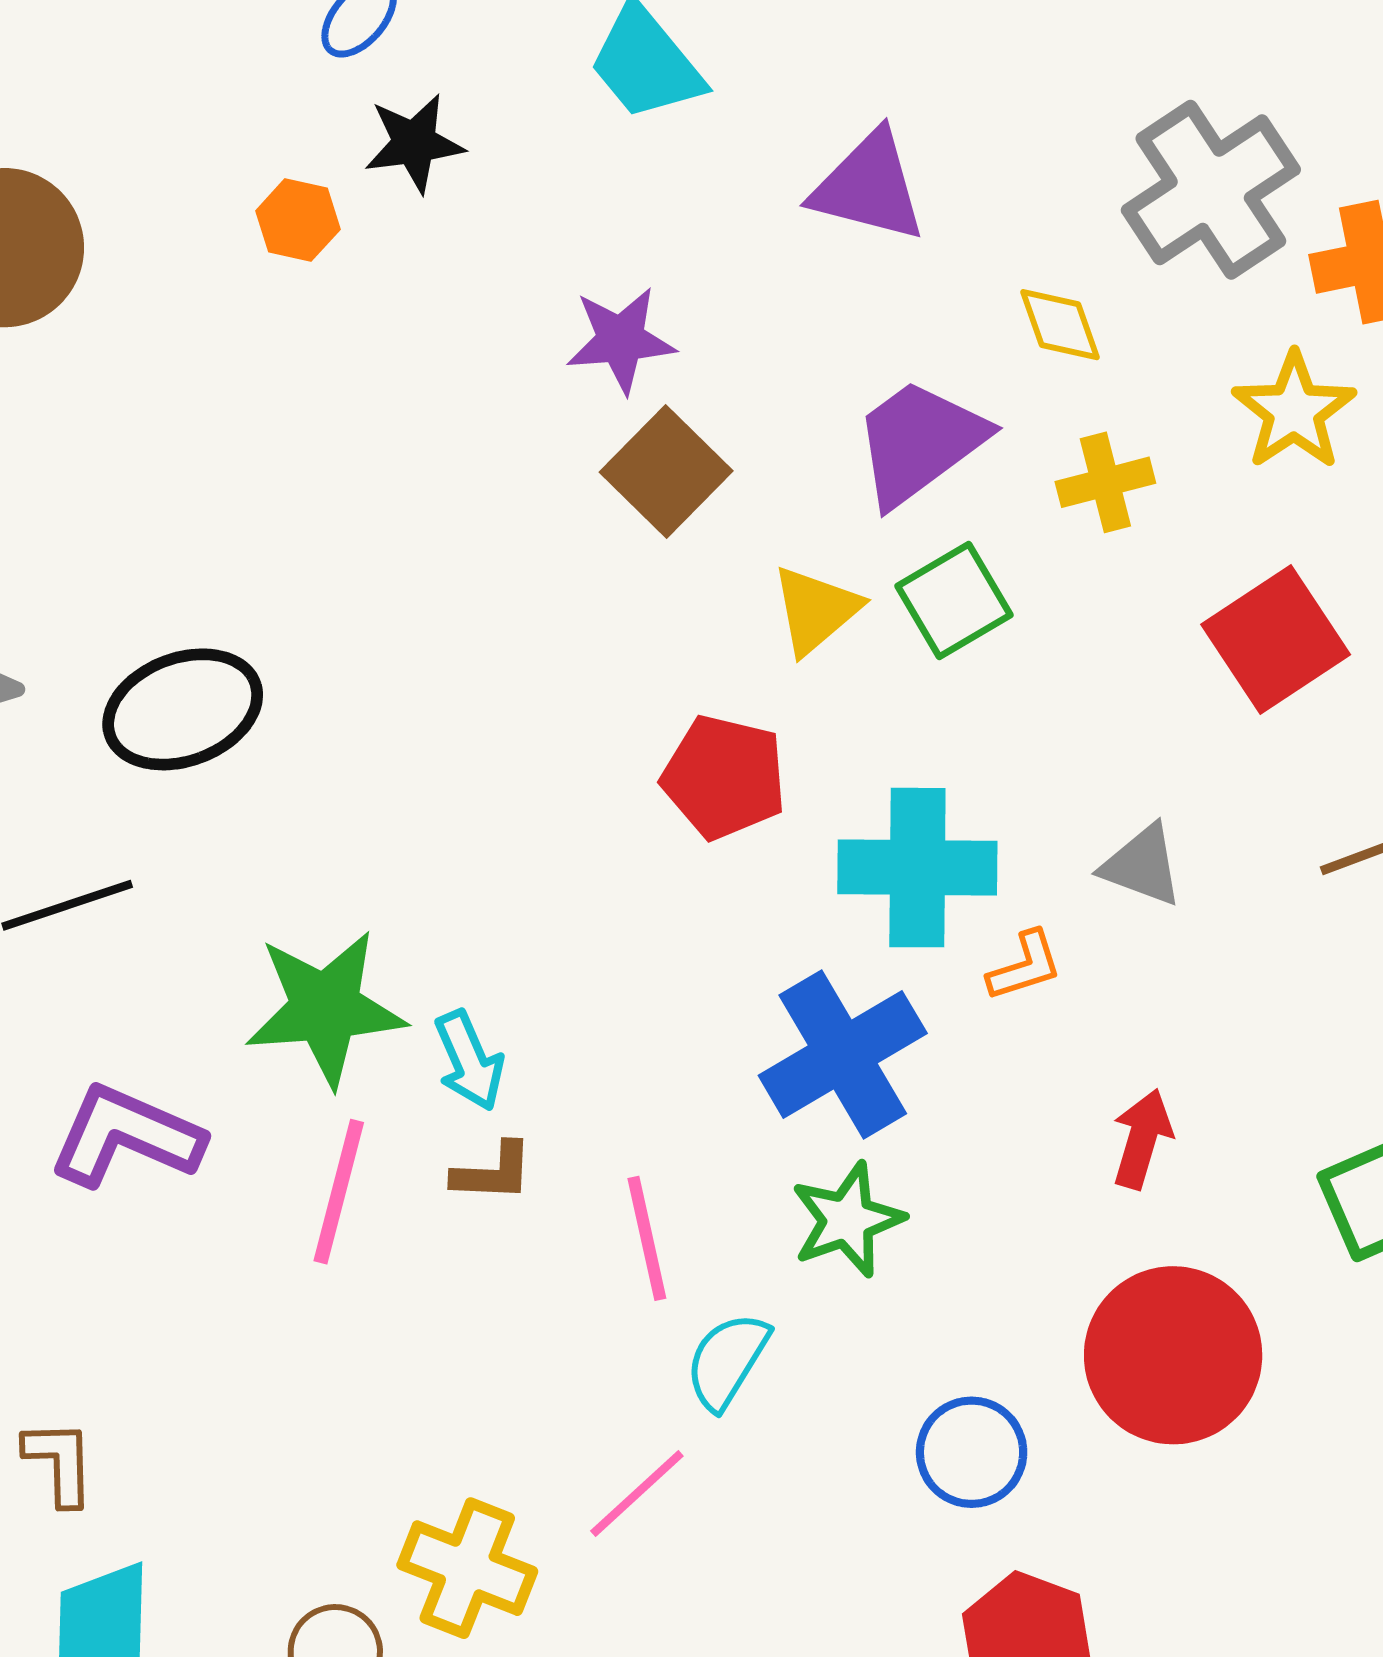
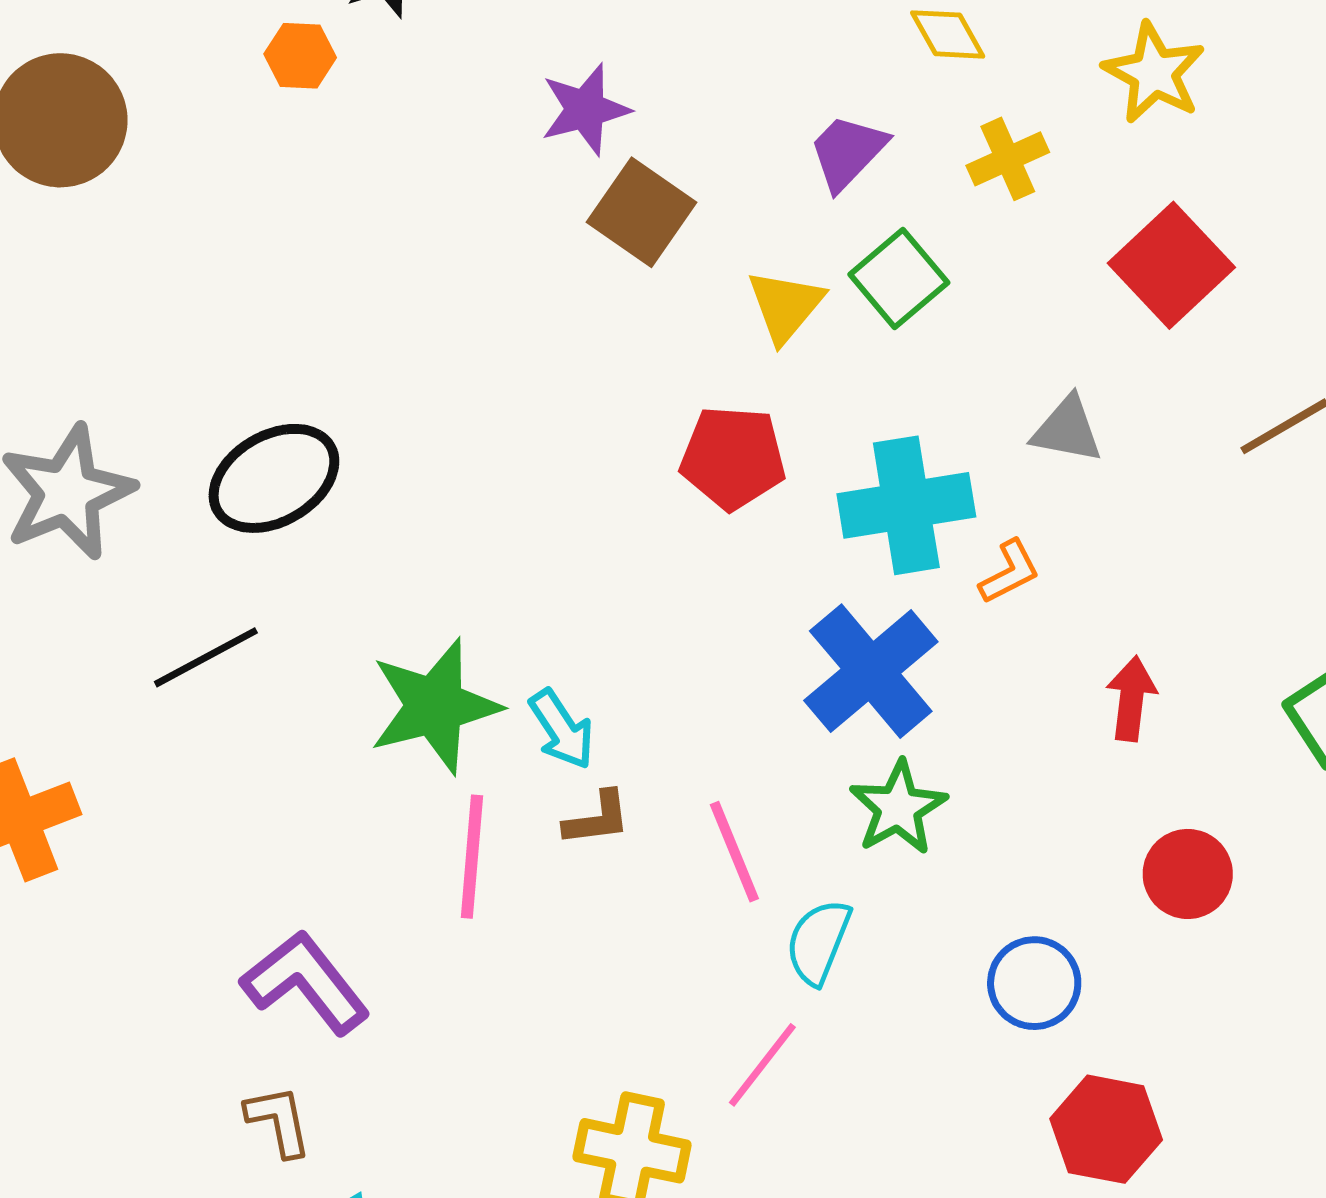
purple trapezoid: (919, 442) -> (848, 152), size x0.7
gray triangle: (1142, 865) -> (1067, 430), moved
purple L-shape: (126, 1136) -> (305, 982), moved, turned 38
red circle: (1173, 1355) -> (1188, 874), size x0.6

